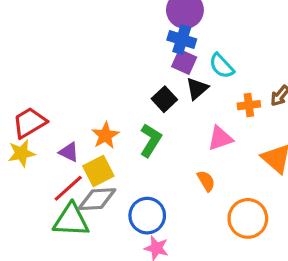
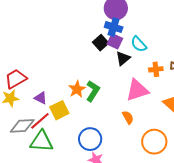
black square: (164, 99) -> (101, 43), moved
orange star: (105, 135) -> (77, 89), moved
pink triangle: (220, 138) -> (137, 90), size x1.4
gray diamond: (97, 199) -> (22, 126), moved

